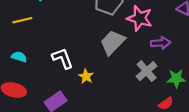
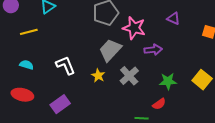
gray cross: (147, 71) -> (129, 76), moved
yellow star: (86, 76) -> (98, 76), moved

